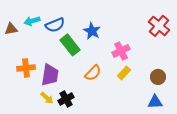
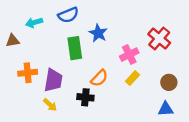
blue semicircle: (55, 25) -> (68, 15), moved
red cross: (159, 26) -> (159, 39), moved
brown triangle: (11, 29) -> (13, 41), moved
green rectangle: (70, 45) -> (75, 48), turned 30
black cross: (66, 99) -> (85, 97), moved, turned 35

